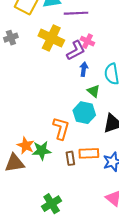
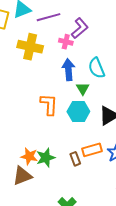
purple L-shape: (76, 51) -> (80, 28), moved
blue arrow: (84, 69) -> (68, 70), size x1.5
green triangle: (94, 91) -> (83, 89), turned 32
orange L-shape: (61, 128) -> (49, 104), moved

